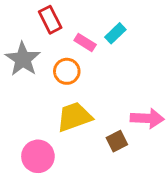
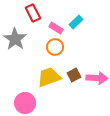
orange circle: (67, 71) -> (55, 47), moved
brown square: (117, 141) -> (74, 75), moved

